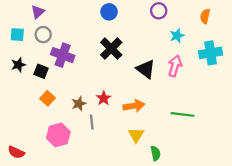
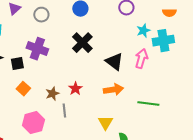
orange semicircle: (205, 16) -> (169, 13), turned -104
gray circle: (43, 35) -> (41, 15), moved
cyan cross: (211, 53) -> (163, 41), moved
black square: (41, 71) -> (17, 64), turned -32
orange arrow: (134, 106) -> (113, 90), moved

